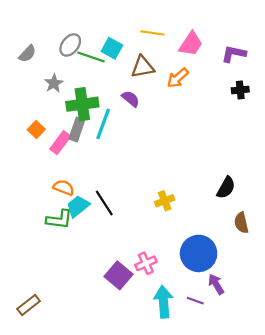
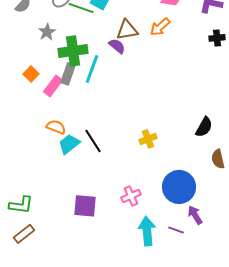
brown triangle: (143, 67) -> (127, 30), moved
green L-shape: (59, 219) -> (21, 205), moved
purple square: (118, 275) -> (85, 206), moved, turned -35

